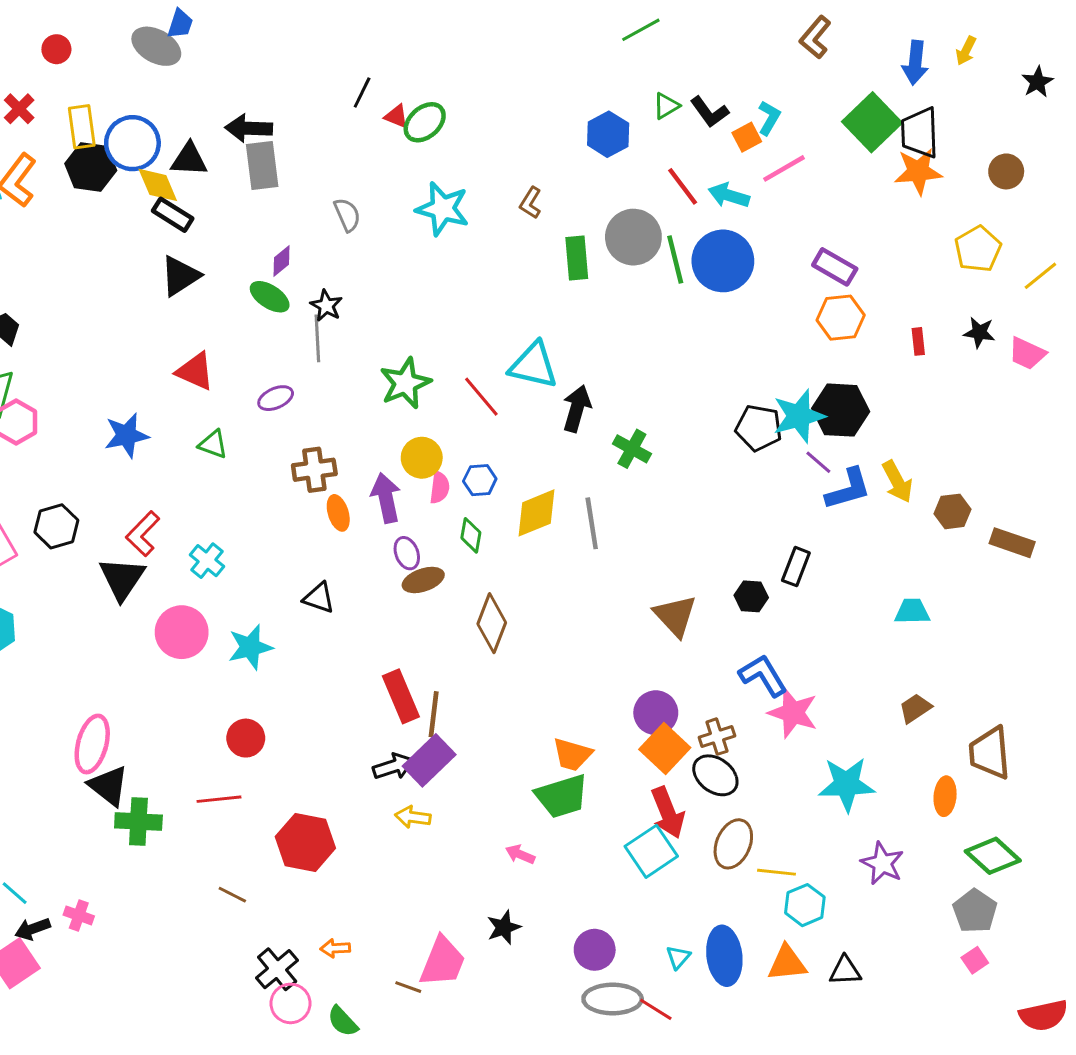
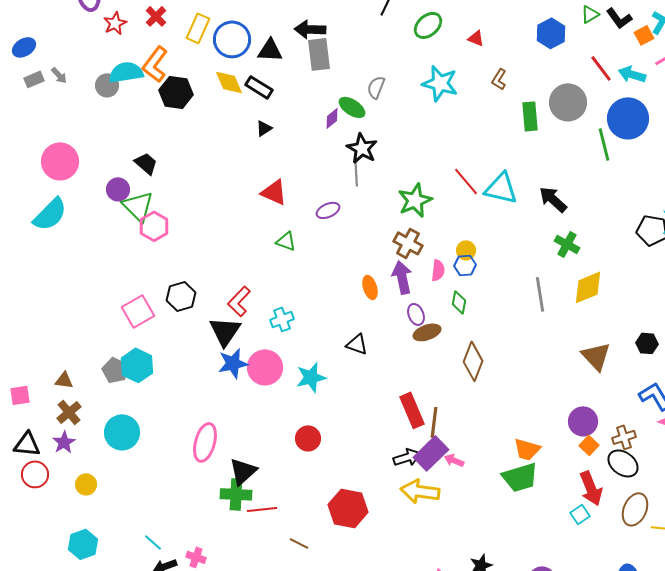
red triangle: (396, 116) -> (476, 38), moved
yellow rectangle: (82, 127) -> (198, 28), turned 32
black hexagon: (91, 167) -> (176, 92), moved
yellow diamond: (158, 185) -> (229, 82), moved
gray semicircle: (347, 215) -> (376, 87), turned -135
green line: (675, 259) -> (604, 144), moved
black triangle: (180, 276) -> (264, 128), size x0.6
green ellipse: (270, 297) -> (352, 107), moved
black star: (326, 306) -> (362, 148), size x1.4
red line: (481, 397) -> (466, 181), moved
black arrow: (577, 409) -> (553, 199), moved, turned -64
blue star: (126, 435) -> (233, 363), moved
yellow circle: (422, 458) -> (466, 250), moved, size x0.7
brown cross: (314, 470) -> (408, 243), moved, turned 36
yellow diamond: (537, 513) -> (588, 287), moved
cyan cross: (207, 561) -> (282, 319), turned 30
orange square: (665, 748) -> (589, 445), size x0.6
black triangle: (109, 786) -> (243, 471), moved, turned 40
red line: (219, 799) -> (262, 509), moved
yellow arrow: (413, 817) -> (420, 491), size x1.6
cyan square: (651, 851) -> (580, 514), size x0.6
pink arrow: (520, 854) -> (454, 460), moved

